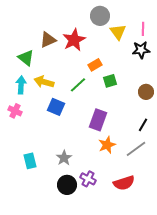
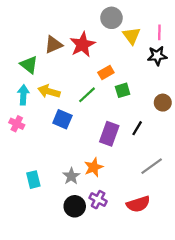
black line: (143, 125) -> (137, 128), moved
orange star: (107, 145) -> (94, 167), moved

